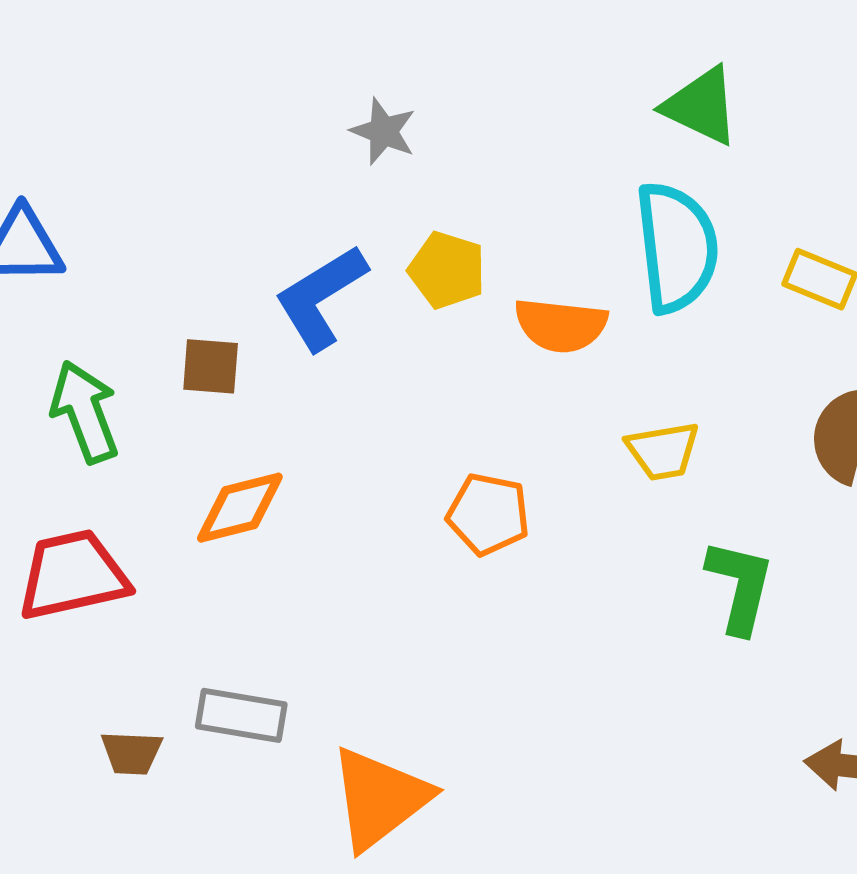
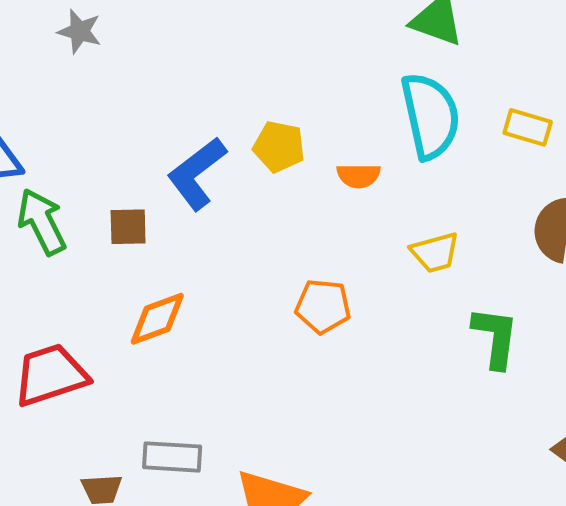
gray star: (383, 131) -> (80, 31), moved
orange semicircle: (561, 325) -> (358, 176), size x0.7
green arrow: (85, 412) -> (42, 222), moved

